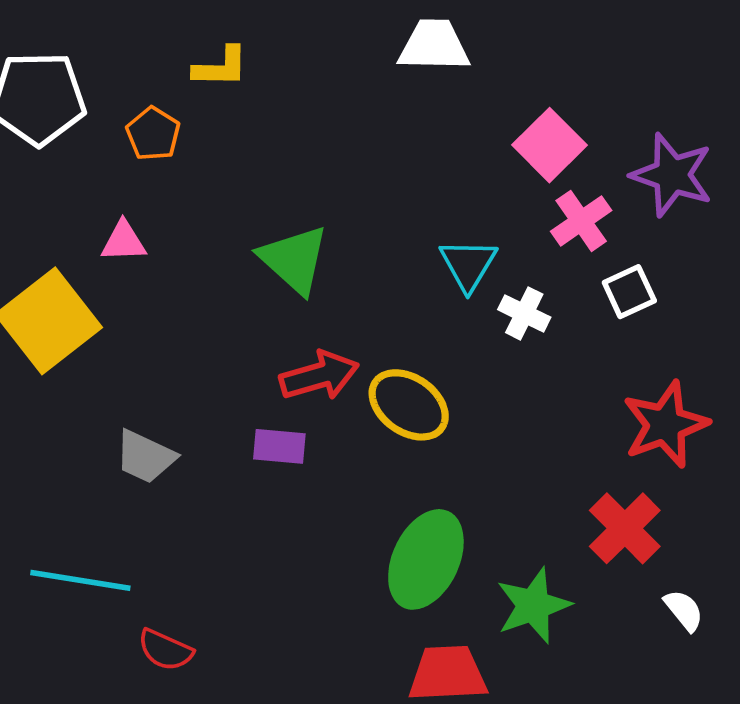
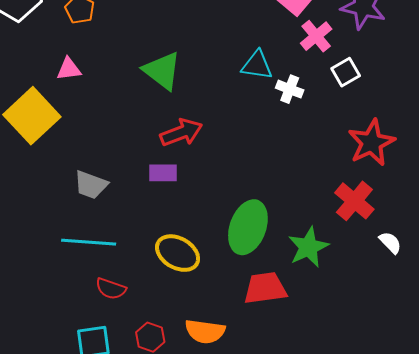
cyan triangle: (468, 265) -> (257, 65), turned -48
yellow ellipse: (409, 405) -> (178, 253), moved
cyan line: (80, 580) -> (89, 242), moved

